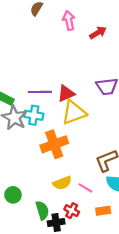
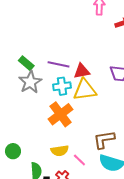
cyan cross: (34, 115) -> (62, 86), moved, turned -30
orange cross: (54, 144) -> (61, 114), turned -30

